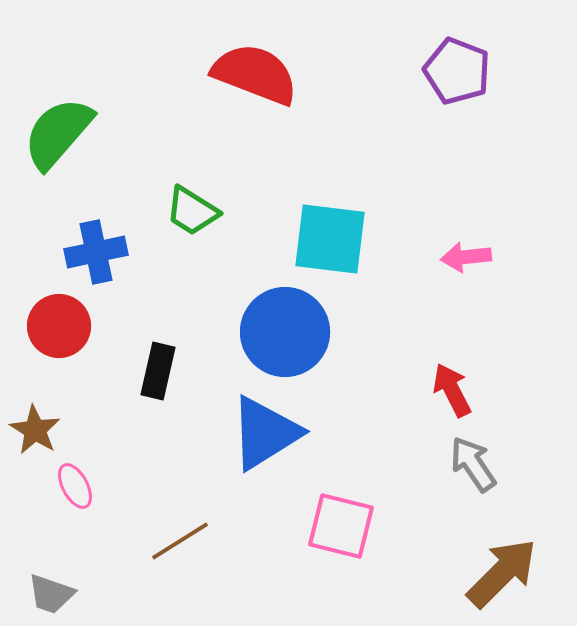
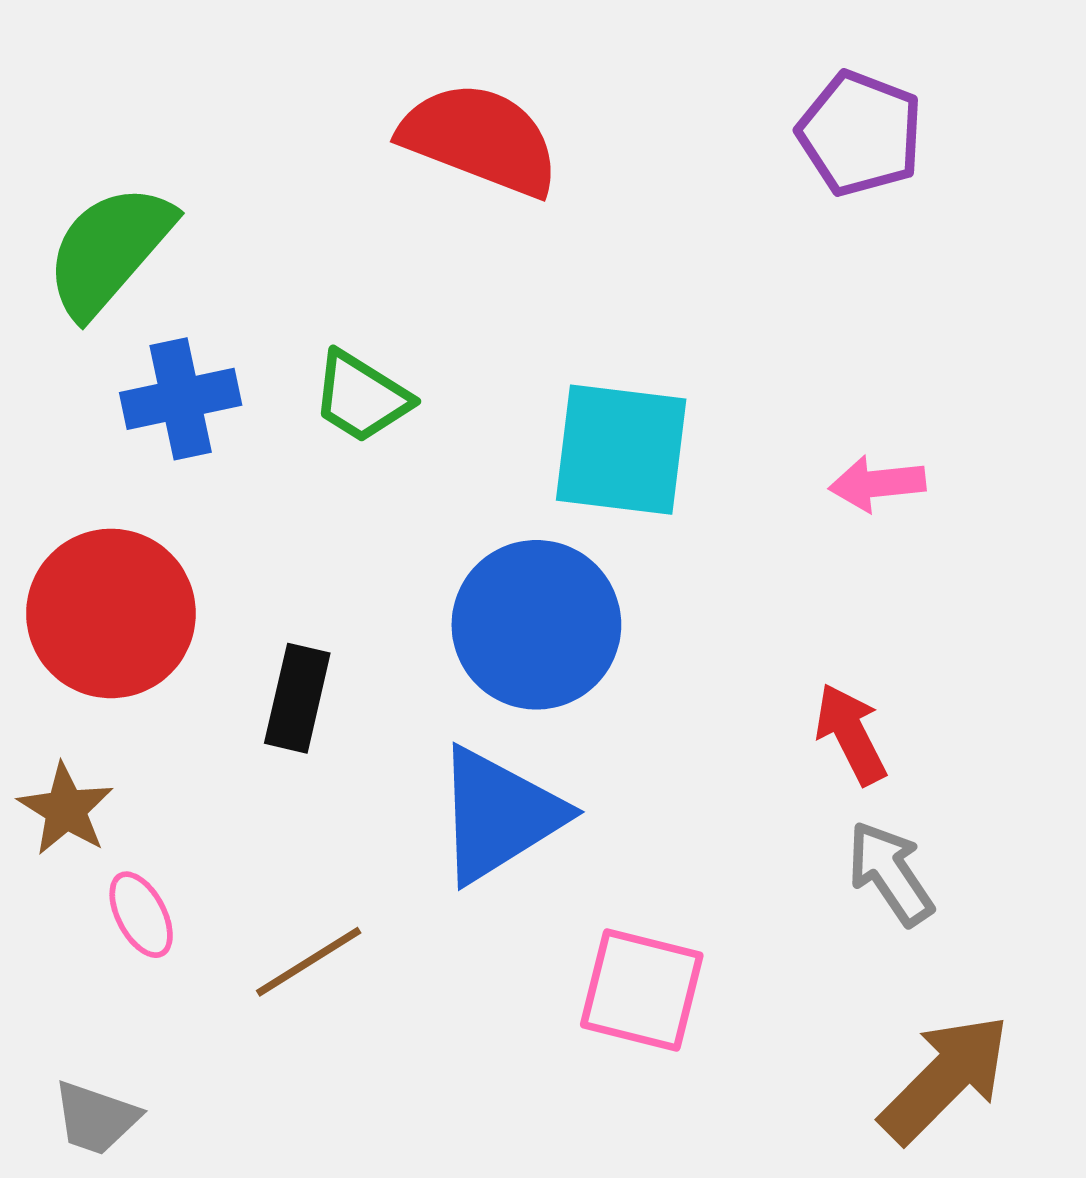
blue cross: (96, 252) -> (181, 399), moved
red circle: (59, 326) -> (111, 613), size x1.4
brown line: (180, 541) -> (309, 962), moved

